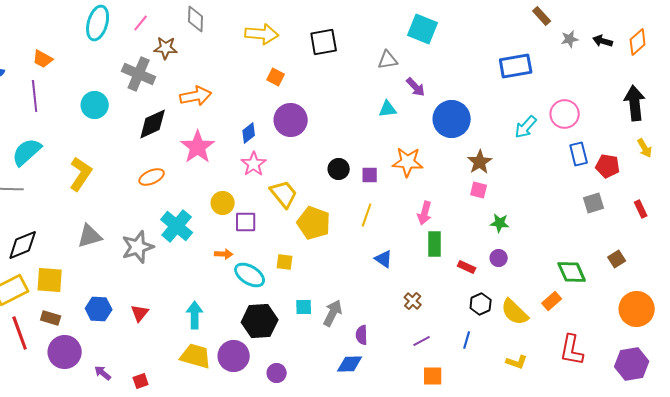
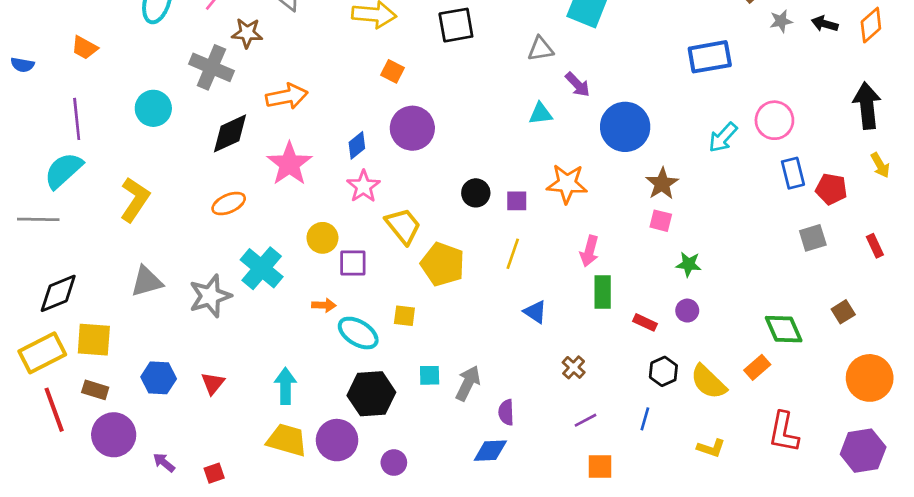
purple line: (35, 96) -> (77, 119), moved

